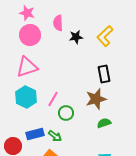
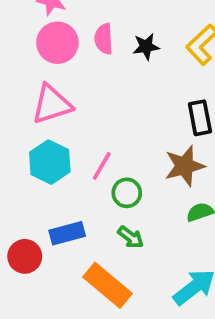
pink semicircle: (58, 23) -> (104, 39), moved
green arrow: (55, 136) -> (131, 237), moved

